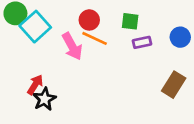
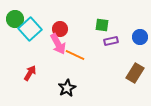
red circle: (89, 20) -> (60, 29), moved
orange line: (95, 38) -> (75, 55), moved
black star: (44, 99) -> (67, 88), moved

